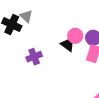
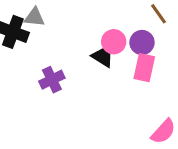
gray triangle: (26, 16) -> (34, 17), turned -32

